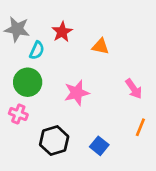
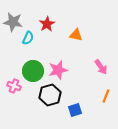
green circle: (28, 82) -> (33, 71), moved
black hexagon: (54, 141) -> (50, 95), moved
blue square: (99, 146) -> (75, 110), turned 32

